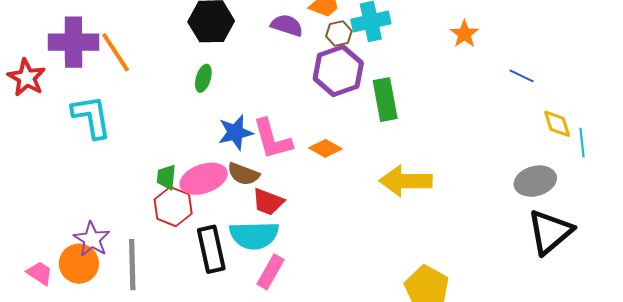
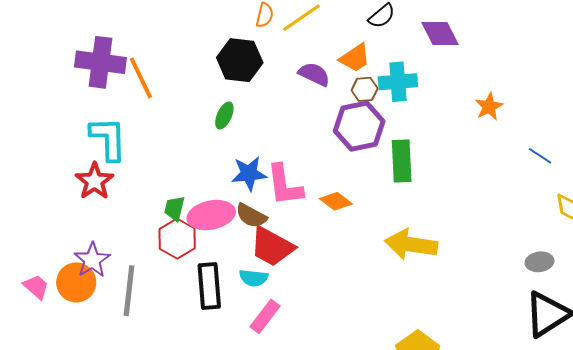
red star: (27, 78) -> (94, 181), moved
gray ellipse: (535, 181) -> (540, 262), size x0.7
red trapezoid: (268, 202) -> (272, 247), size x1.4
cyan semicircle: (254, 235) -> (254, 278), size x0.6

